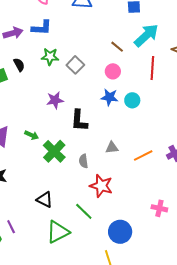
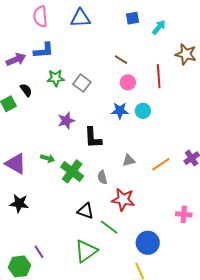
cyan arrow: (146, 35) -> (159, 27), moved, size x0.6
pink circle: (113, 71) -> (128, 82), moved
black triangle: (45, 200) -> (86, 211), moved

